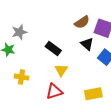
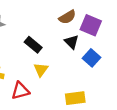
red triangle: (54, 92) -> (20, 91), moved

